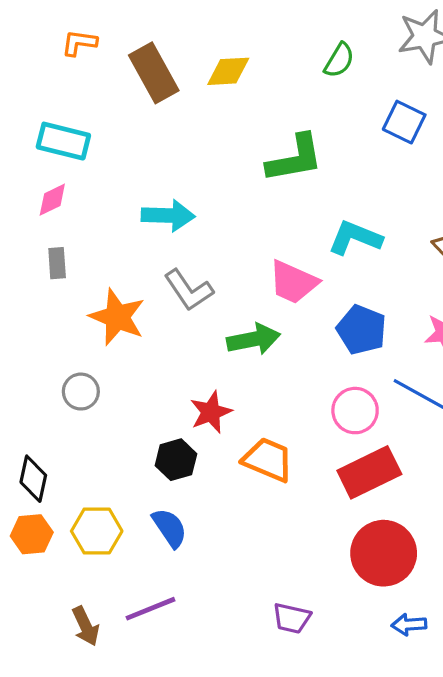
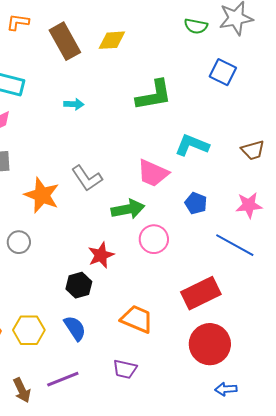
green semicircle: (339, 60) -> (196, 26), moved, turned 70
cyan arrow: (168, 216) -> (74, 104), moved, size x0.6
blue pentagon: (361, 330) -> (196, 203), size x0.7
pink circle: (355, 411) -> (154, 239), moved
orange trapezoid: (268, 460) -> (137, 319), moved
purple trapezoid: (292, 618) -> (125, 369), moved

